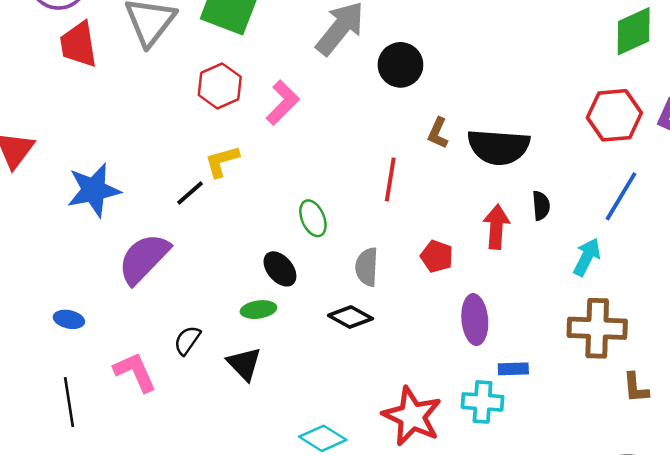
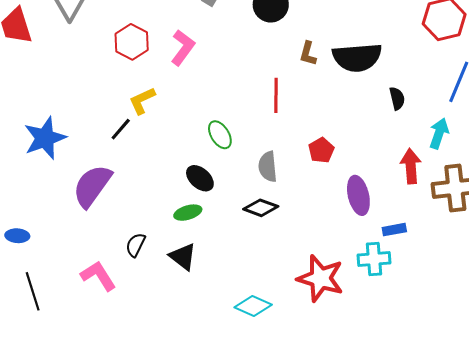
red arrow: (496, 227) -> (411, 166), moved
red pentagon: (437, 256) -> (321, 150), turned 30
blue ellipse: (69, 319) -> (17, 236), moved
black line: (69, 402) -> (33, 291), moved

